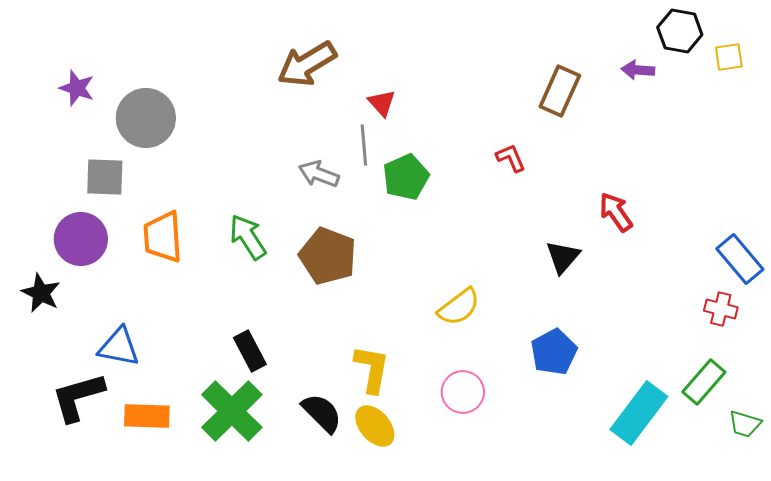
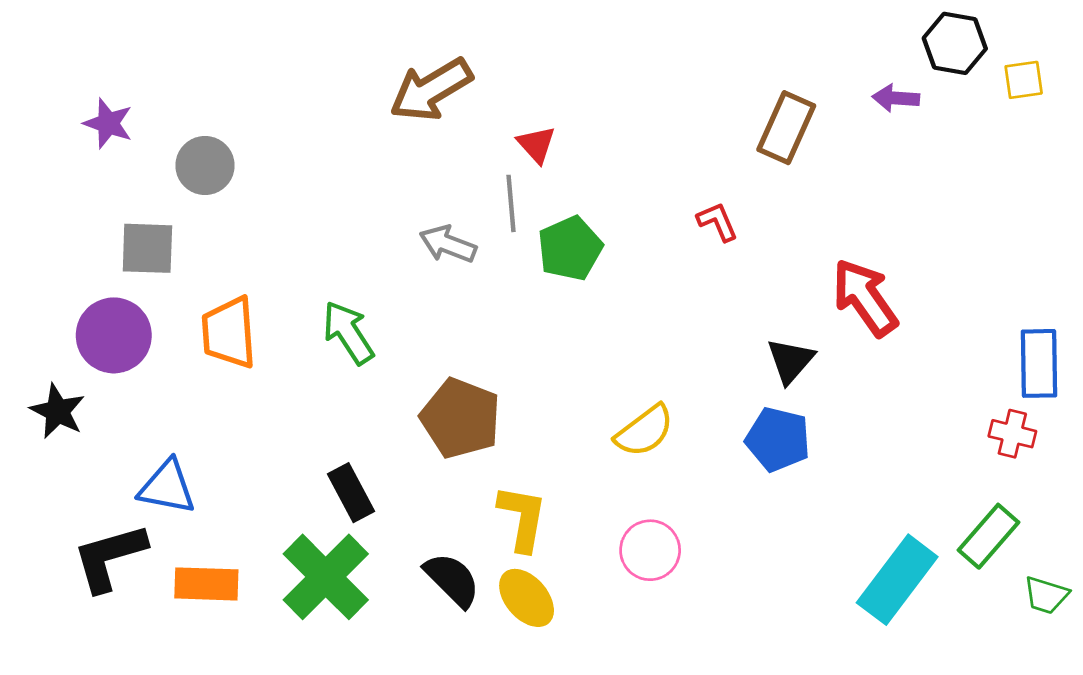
gray circle: (146, 118) -> (205, 165), size x0.7
red arrow: (616, 212) -> (865, 297), size x1.4
brown pentagon: (328, 256) -> (461, 418), moved
blue rectangle: (740, 259) -> (1039, 363), turned 39
blue pentagon: (554, 352) -> (778, 439), moved, turned -30

